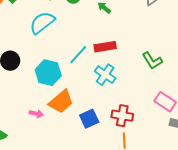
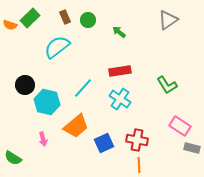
cyan line: (78, 55) -> (83, 88), moved
cyan hexagon: (48, 73) -> (47, 102), moved
pink arrow: (36, 114) -> (43, 139), moved, turned 64

